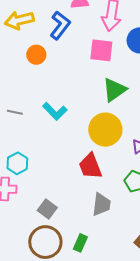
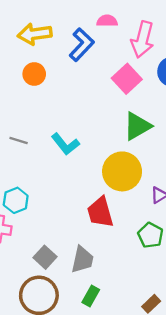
pink square: (101, 50) -> (127, 79), turned 35
orange circle: (36, 55) -> (34, 74), moved
gray trapezoid: (101, 204) -> (82, 260), moved
green rectangle: (80, 243) -> (91, 296), moved

